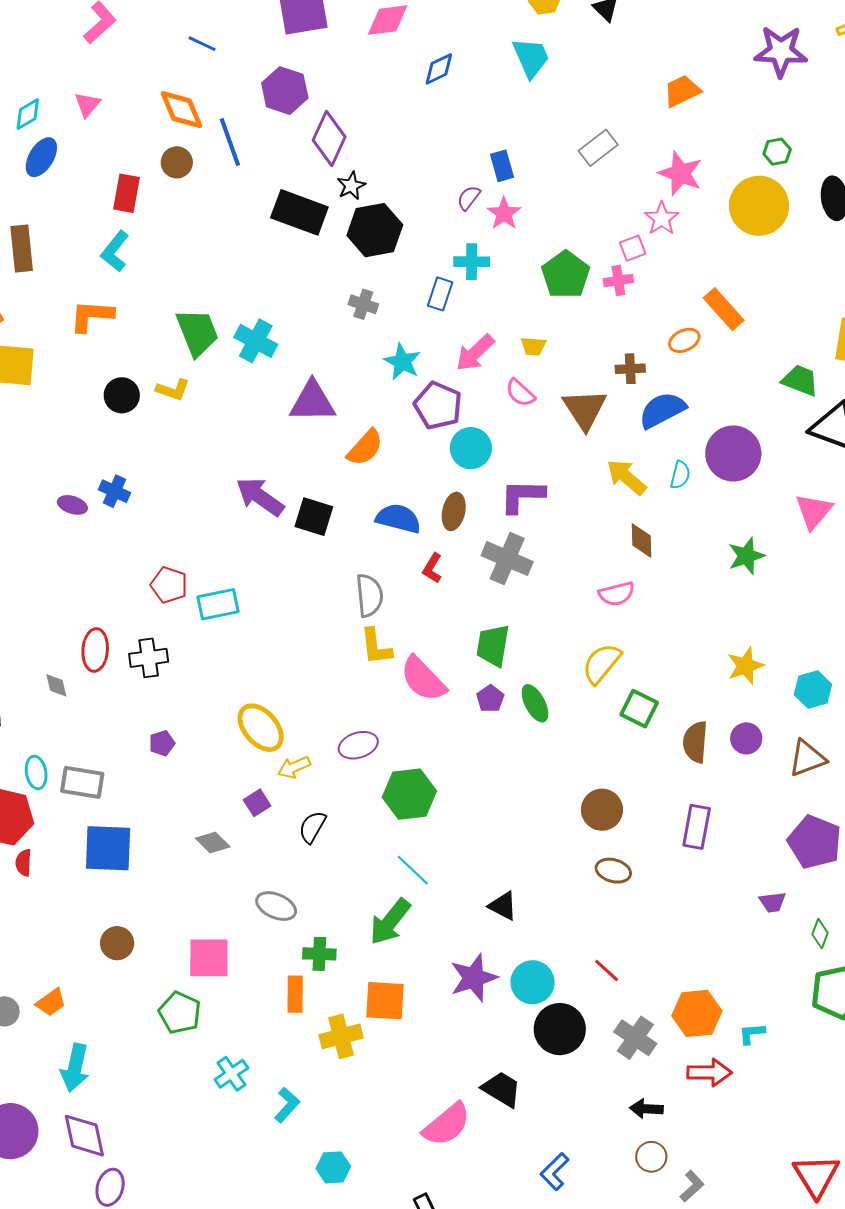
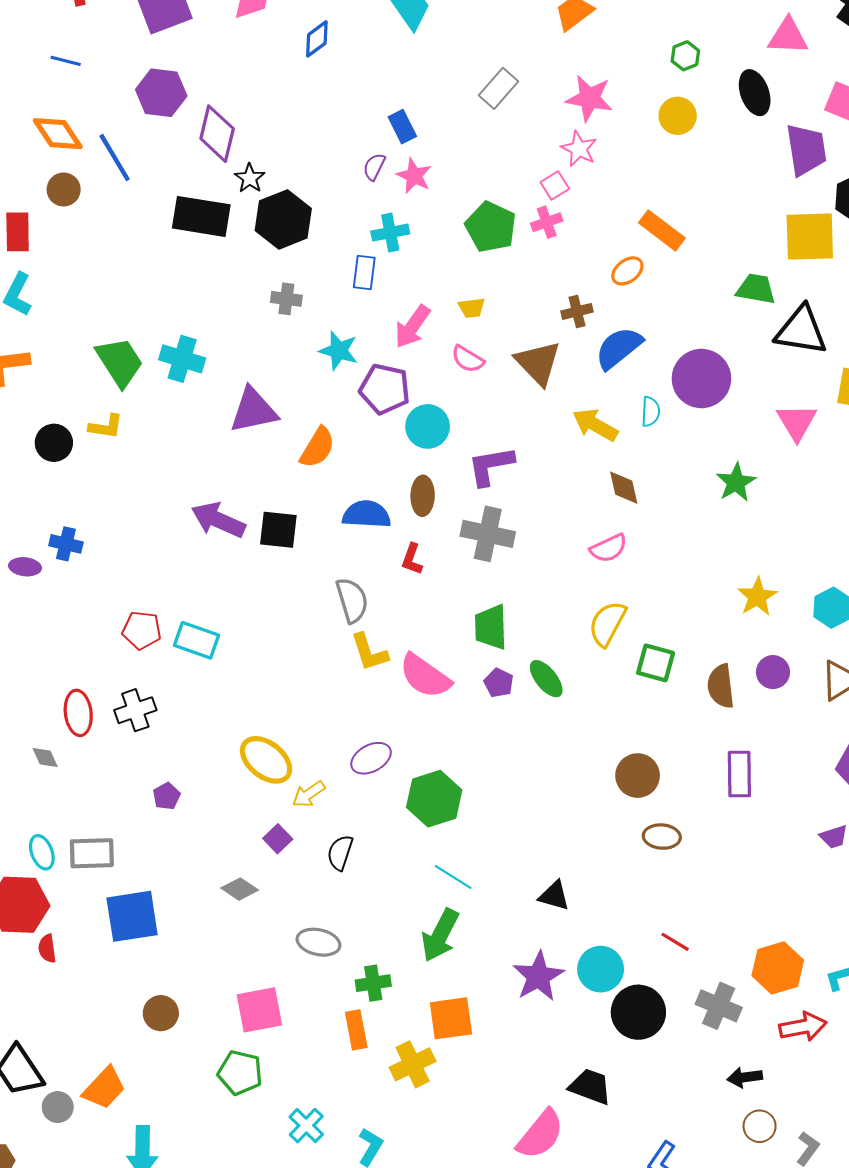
yellow circle: (759, 206) -> (678, 116), size x0.6
cyan rectangle: (218, 604) -> (197, 640), turned 42
orange trapezoid: (51, 1002) -> (104, 1088), size x1.4

